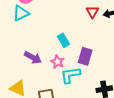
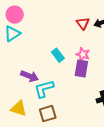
pink star: (58, 62) -> (83, 54), moved
cyan L-shape: (70, 75) -> (44, 89), moved

